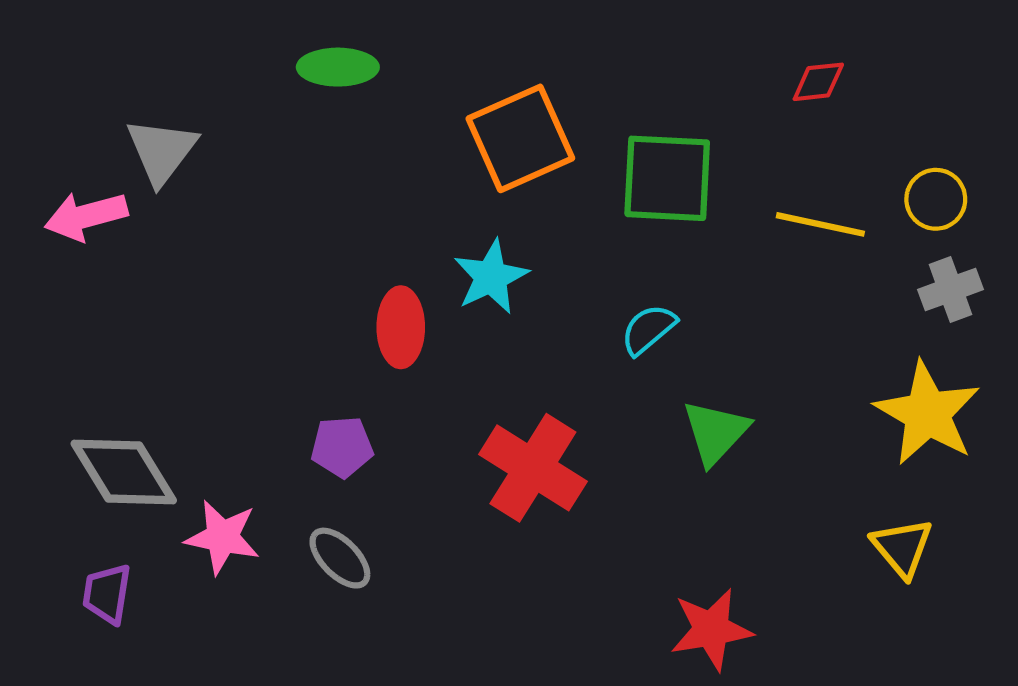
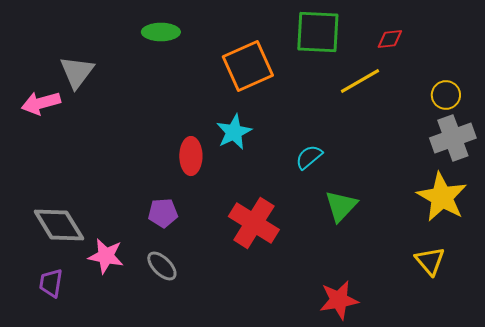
green square: (667, 178) -> (318, 32), moved
yellow line: (820, 224) -> (360, 81), moved, turned -42
gray cross: (950, 289) -> (453, 138), size x1.5

